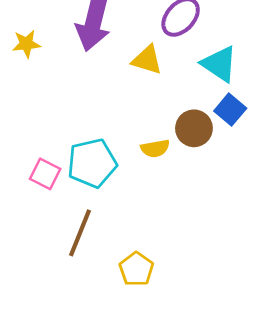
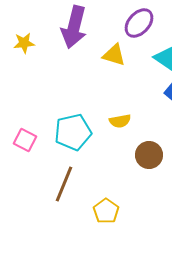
brown circle: (194, 128) -> (149, 155), moved
pink square: (45, 174) -> (25, 140), moved

